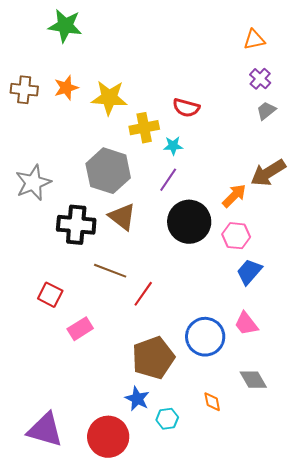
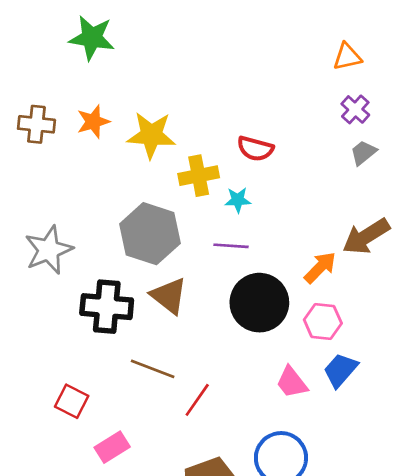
purple line: (168, 180) -> (231, 246), turned 60
pink trapezoid: (246, 324) -> (292, 382), moved

